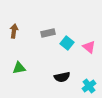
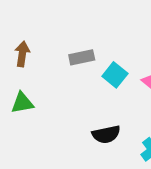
green triangle: (19, 68) -> (22, 103), moved

